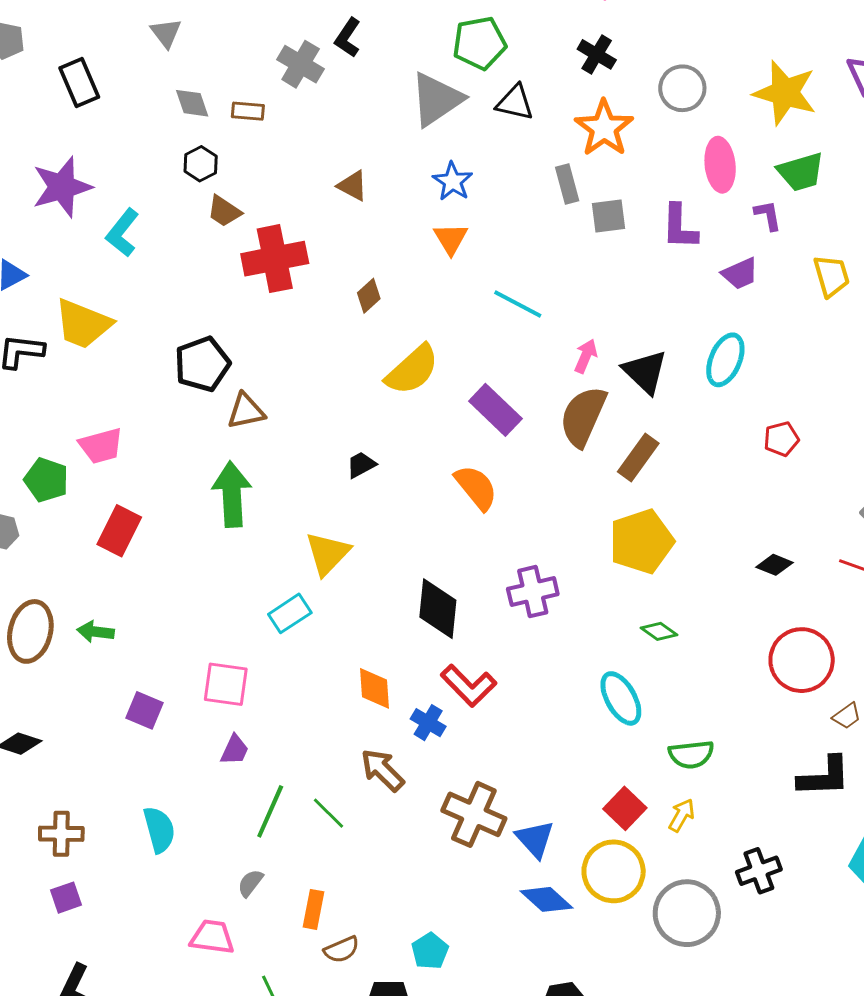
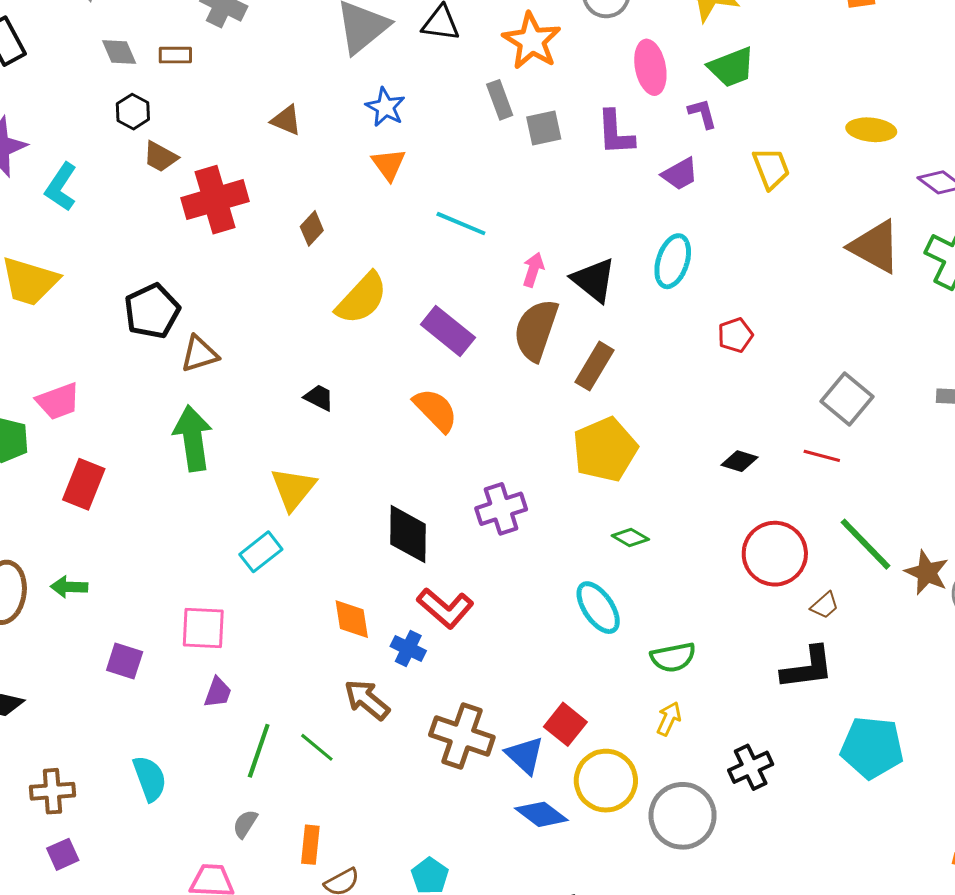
black trapezoid: (361, 465) -> (319, 398), turned 60
red square: (625, 808) -> (565, 724), moved

